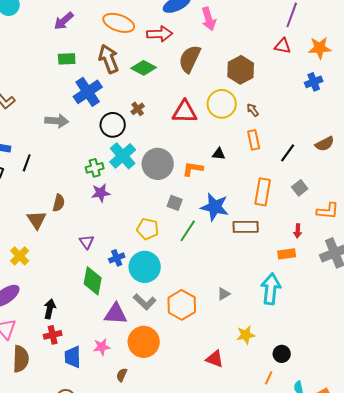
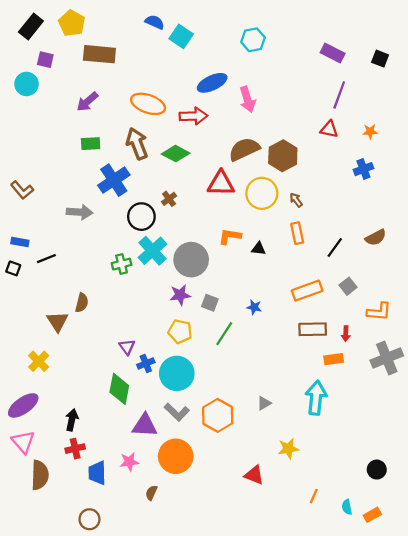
orange star: (320, 48) -> (370, 131), size x0.6
brown semicircle: (190, 59) -> (244, 149), moved, turned 40
red triangle: (185, 112) -> (221, 183), moved
black line: (27, 163) -> (46, 259), turned 48
orange L-shape: (193, 169) -> (230, 236), moved
orange rectangle: (263, 192) -> (307, 291), turned 60
purple star: (101, 193) -> (180, 295), moved
blue star: (215, 207) -> (254, 307), size x0.5
brown rectangle: (246, 227) -> (313, 329), moved
purple triangle: (87, 242) -> (127, 347), moved
black circle: (282, 354) -> (377, 470), moved

